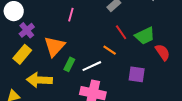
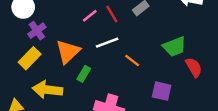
pink line: (71, 15) -> (90, 16), turned 32
red line: (121, 32) -> (112, 14), moved
white line: (92, 66) -> (107, 43), moved

